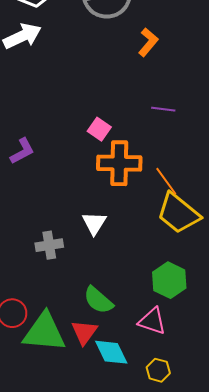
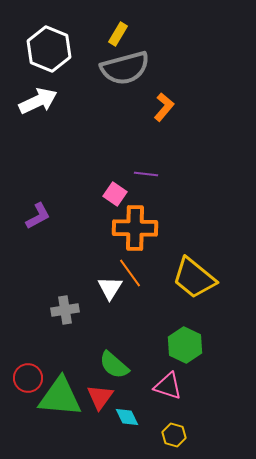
purple line: (163, 109) -> (146, 174), moved
orange line: (166, 181) -> (130, 273), moved
cyan diamond: (111, 352) -> (127, 417), size x0.7

